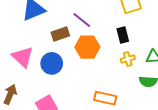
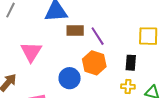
brown rectangle: (60, 34) -> (75, 30), moved
blue circle: (52, 63) -> (70, 78), moved

